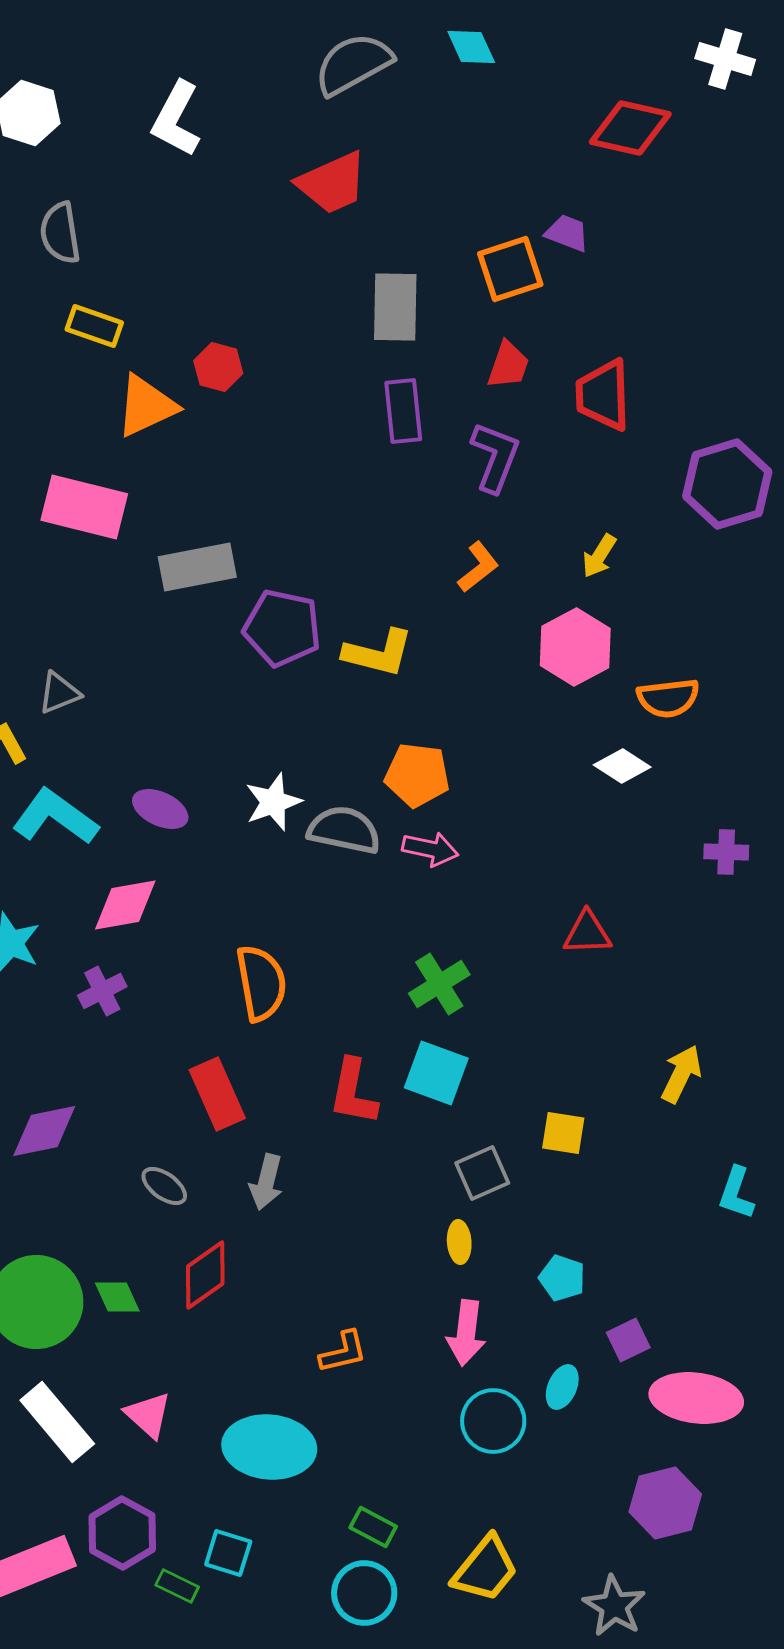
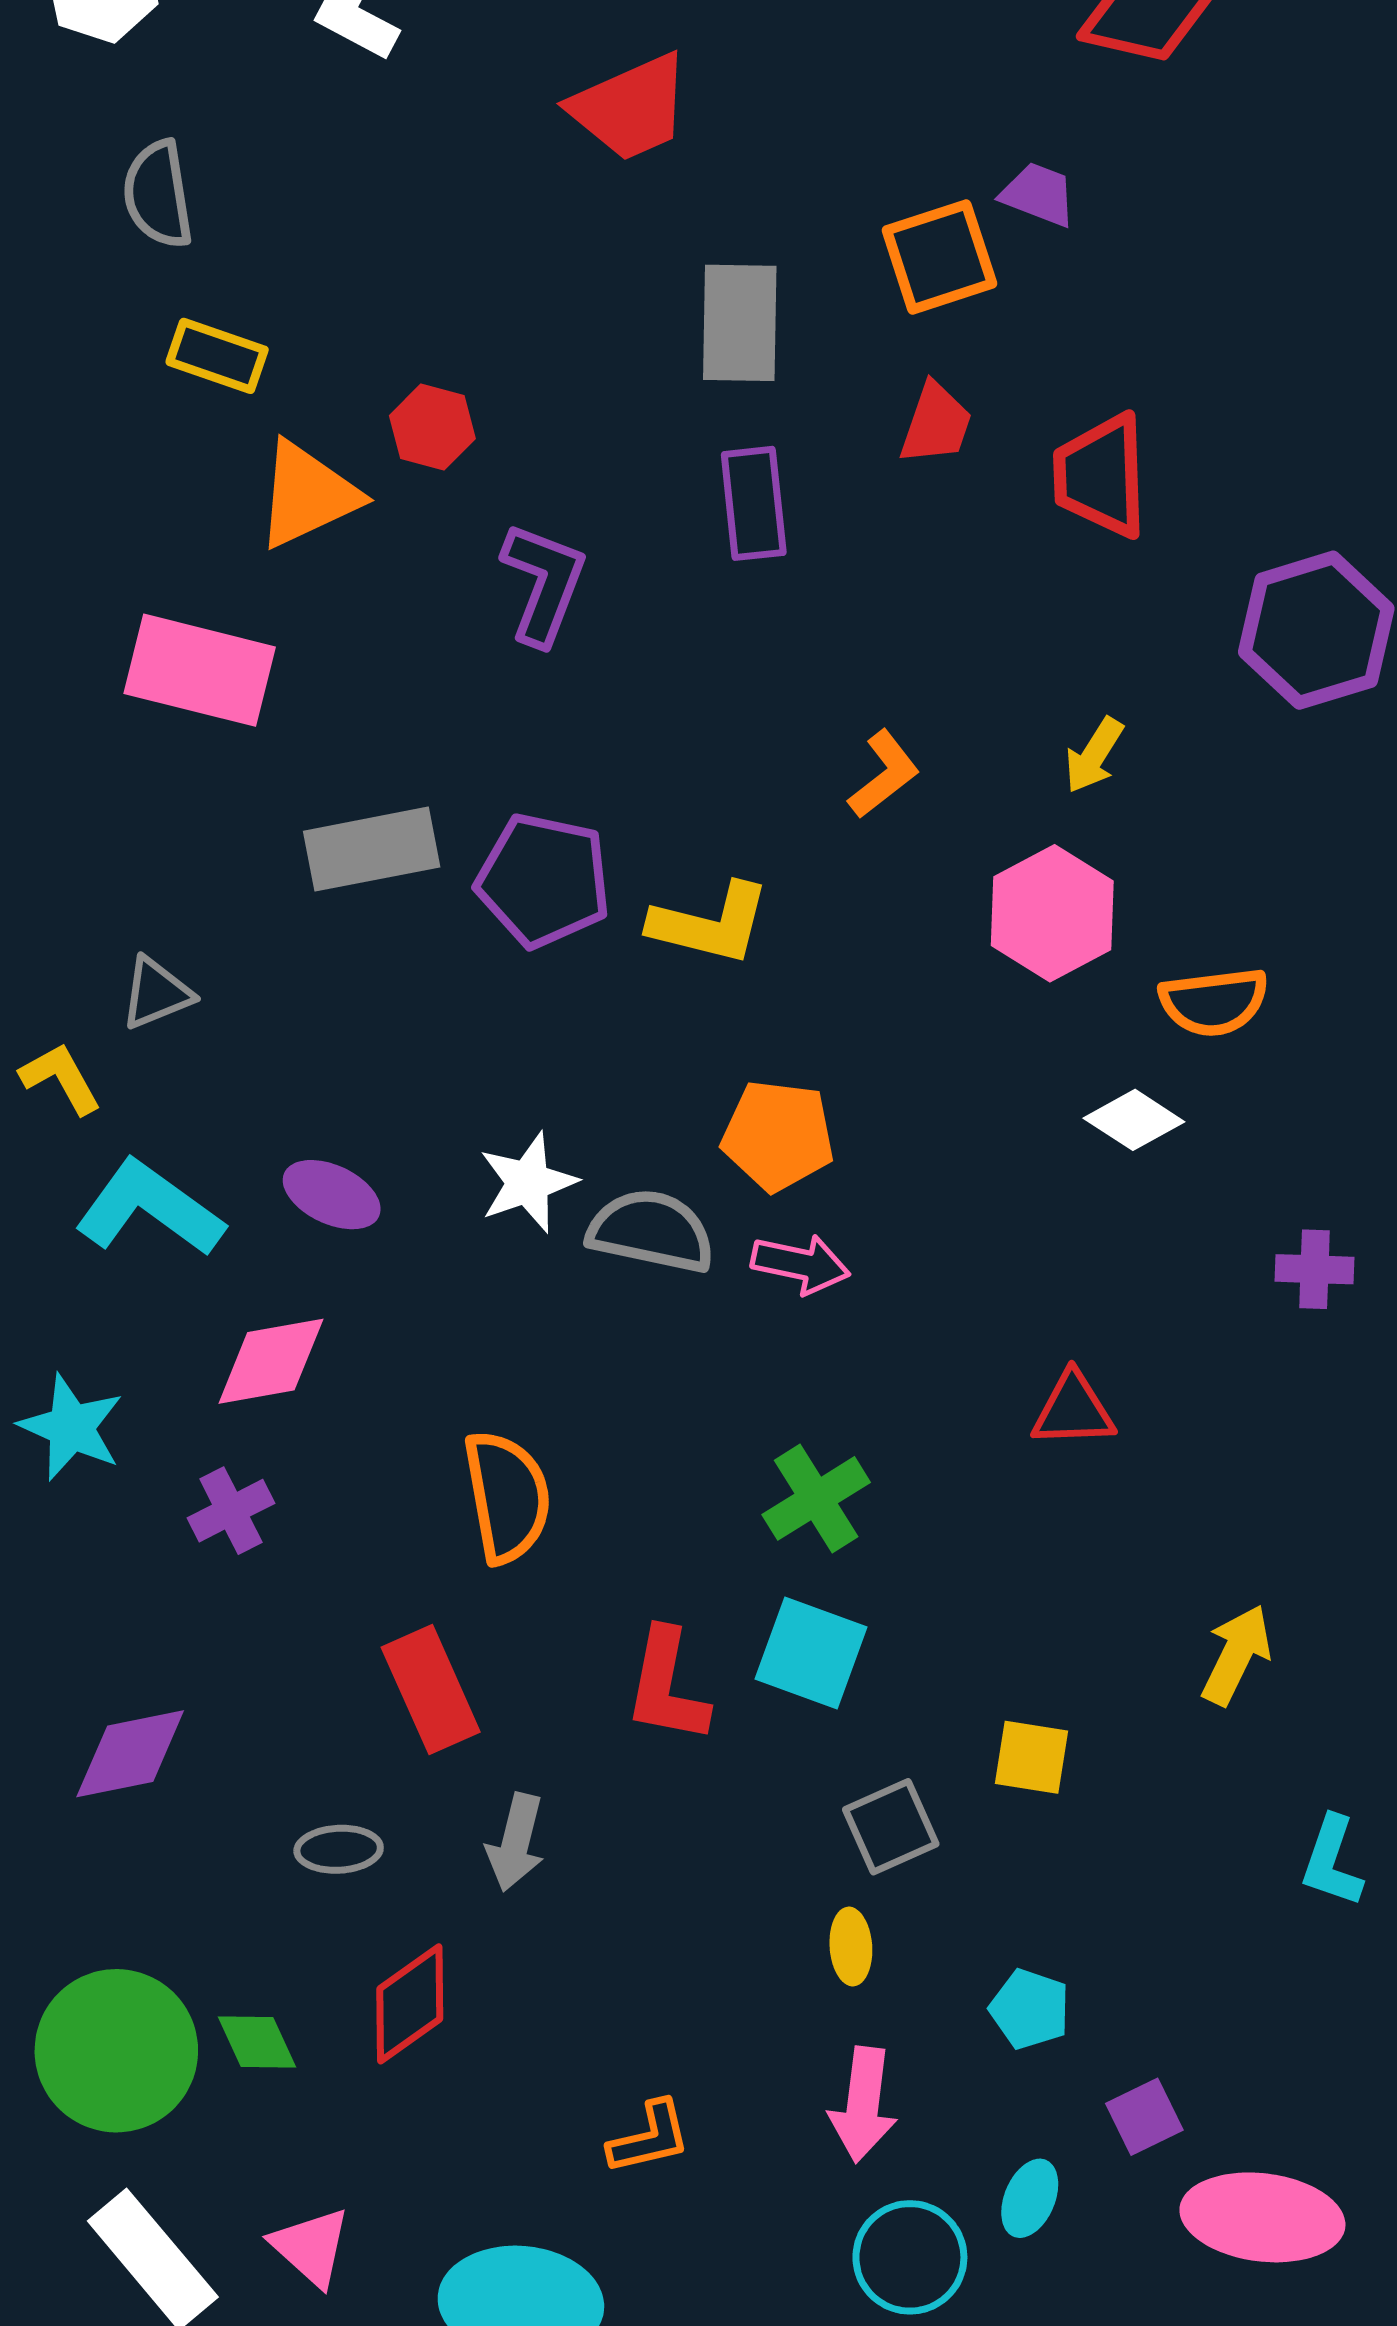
purple L-shape: (495, 457) -> (544, 583), moved
gray rectangle: (197, 567) -> (372, 849), moved
gray ellipse: (164, 1186) -> (339, 1849), turned -39

